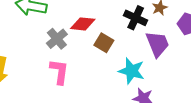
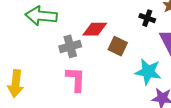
black cross: (136, 18) -> (147, 18), size x0.7
gray cross: (57, 39) -> (70, 46), turned 30

